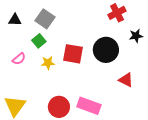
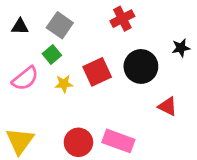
red cross: (117, 13) -> (122, 19), moved
red square: (73, 54) -> (97, 72), turned -35
pink semicircle: (19, 59) -> (25, 78), size x1.5

